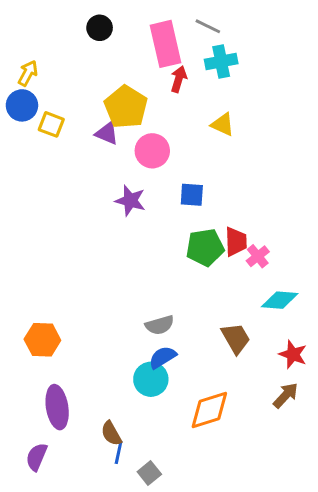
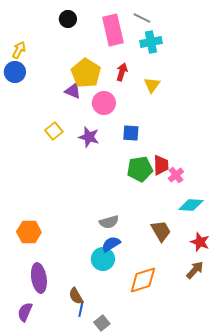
red arrow: (179, 79) -> (122, 72), moved
yellow square: (51, 124) -> (54, 131), moved, turned 30
yellow triangle: (223, 124) -> (152, 85), turned 42

